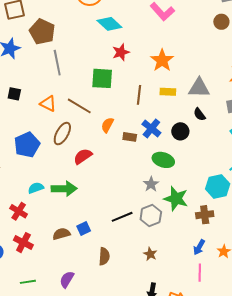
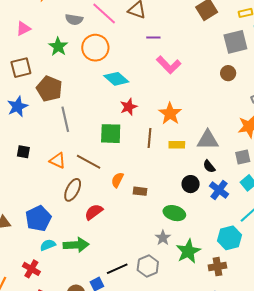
brown line: (139, 95) -> (149, 138), moved
blue cross: (151, 128) -> (219, 190), moved
blue pentagon: (27, 145) -> (38, 218), moved
green star: (176, 199) -> (188, 251), turned 30
gray hexagon: (151, 216) -> (148, 266), moved
black line: (122, 217) -> (117, 269), moved

